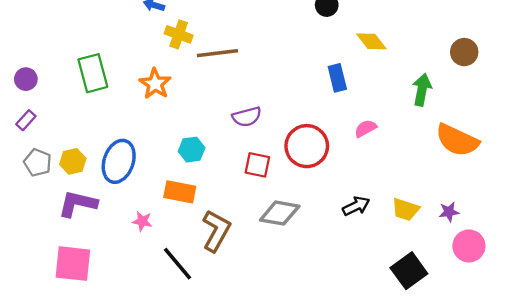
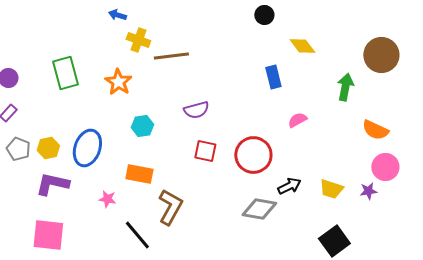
brown circle: (464, 52) -> (381, 55), size x1.5
orange semicircle: (457, 140) -> (375, 130), size x0.7
red circle: (307, 146) -> (253, 155), moved
cyan hexagon: (192, 150) -> (142, 126), moved
gray diamond: (280, 213) -> (259, 209), moved
pink circle: (469, 246) -> (385, 167), moved

